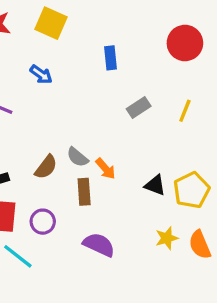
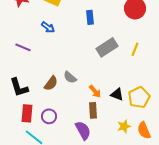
gray rectangle: (139, 107) -> (107, 47), size x1.5
orange arrow: (106, 169) -> (95, 91), moved
brown rectangle: (84, 192) -> (93, 110), moved
purple semicircle: (99, 245) -> (83, 130), turned 36

